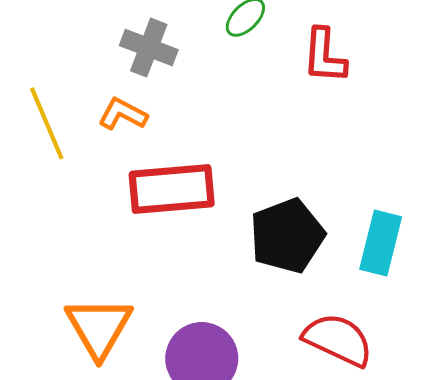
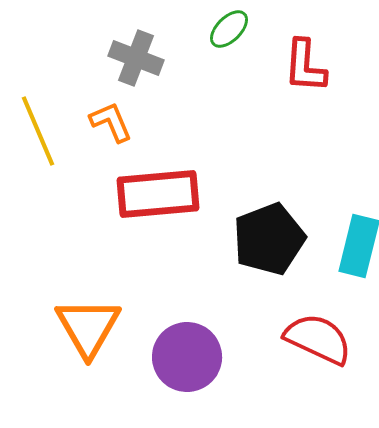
orange L-shape: (123, 114) -> (111, 122), turned 39

